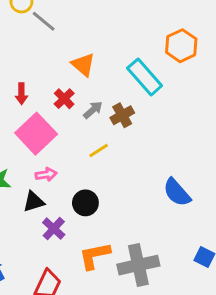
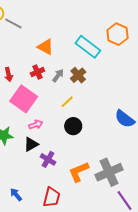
orange hexagon: (181, 46) -> (117, 34), moved
red cross: (64, 99) -> (37, 72), turned 32
black circle: (85, 203) -> (73, 126), moved

